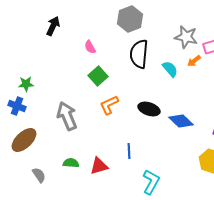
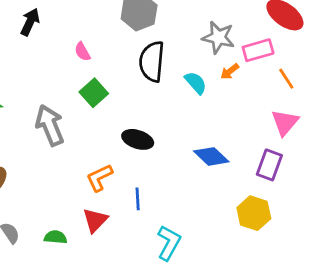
orange L-shape: (109, 105) -> (99, 178), moved
black ellipse: (149, 109) -> (138, 139), moved
gray arrow: (67, 116) -> (50, 125), moved
green semicircle: (71, 163) -> (56, 237), moved
red triangle: (99, 166) -> (95, 220), turned -30

